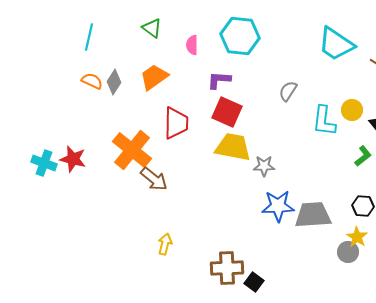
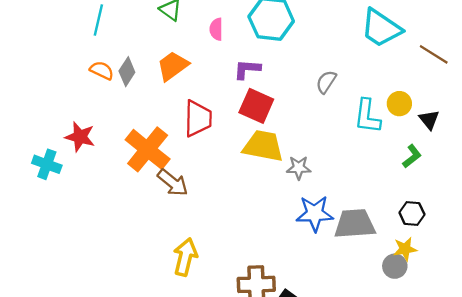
red star: (73, 159) -> (80, 137), moved
yellow star: (357, 237) -> (405, 249), turned 30
yellow arrow: (165, 244) -> (185, 257), size x1.5

